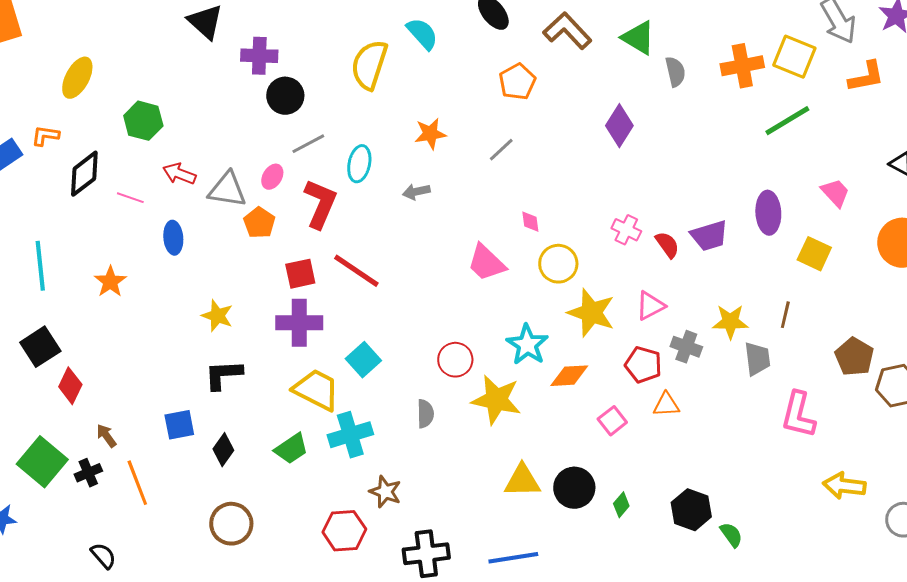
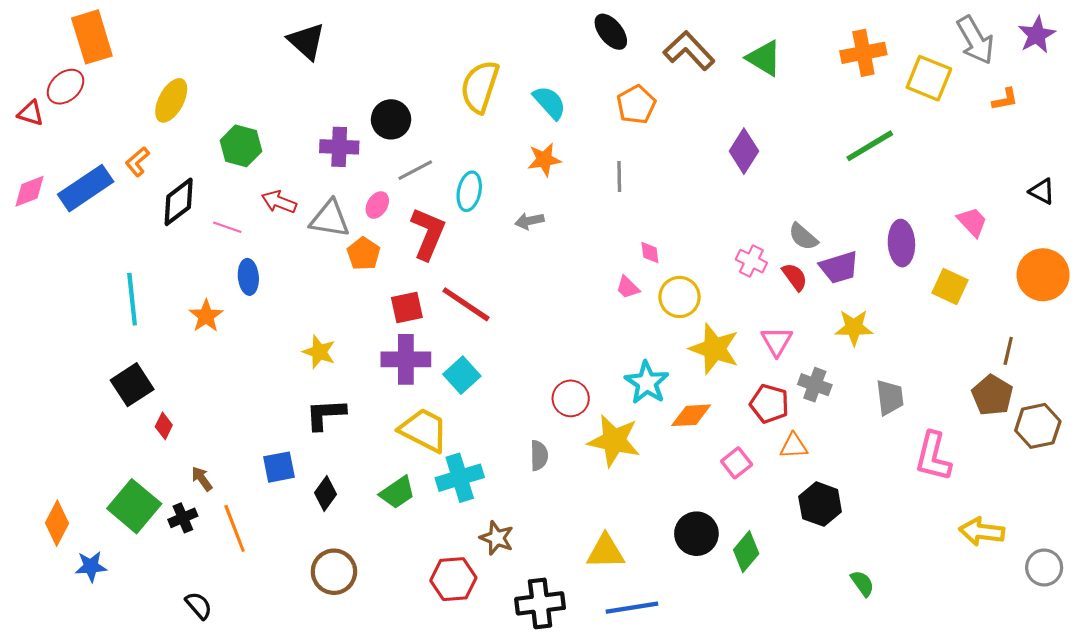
cyan semicircle: (422, 34) -> (550, 103), moved
purple cross: (259, 56) -> (339, 147), moved
orange cross: (742, 66) -> (863, 53), moved
gray semicircle: (675, 72) -> (803, 237), moved, turned 144
orange L-shape: (866, 77) -> (1005, 99), size x0.7
green line: (787, 121) -> (870, 146), moved
orange L-shape: (45, 136) -> (137, 162), turned -48
gray line: (501, 150) -> (619, 176), turned -48
blue ellipse: (173, 238) -> (248, 277), moved
pink trapezoid: (486, 263) -> (628, 287), moved, size x0.6
pink triangle: (650, 306) -> (777, 341), turned -32
brown line: (785, 315) -> (1008, 351), moved
yellow star: (730, 322) -> (854, 328), moved
cyan square: (363, 360) -> (462, 375), moved
red diamond: (70, 386) -> (164, 426), size x0.7
yellow triangle: (522, 481) -> (606, 552), moved
green diamond: (621, 505) -> (746, 552), size x1.5
black hexagon: (691, 510) -> (820, 504), moved

